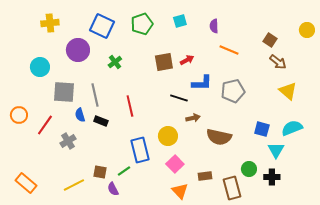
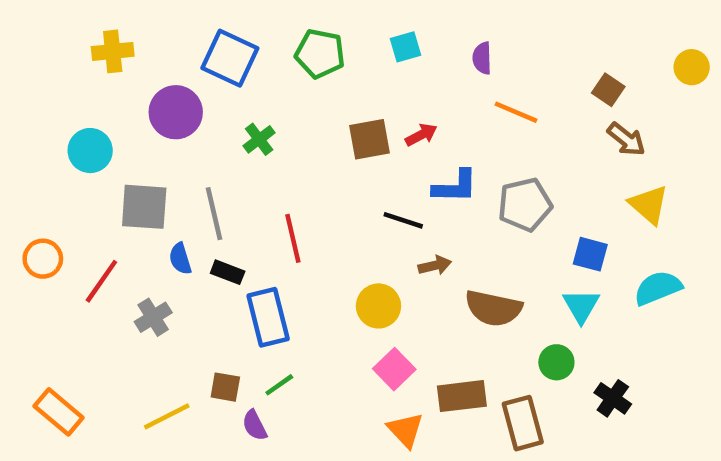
green pentagon: (142, 24) -> (320, 54), turned 30
blue square: (262, 129) -> (590, 254), moved
blue rectangle: (140, 150) -> (268, 317), moved
cyan triangle: (276, 150) -> (581, 306), moved
green circle: (249, 169) -> (556, 362), moved
brown rectangle: (205, 176) -> (462, 396), size x1.5
black cross: (272, 177) -> (613, 398), turned 35

